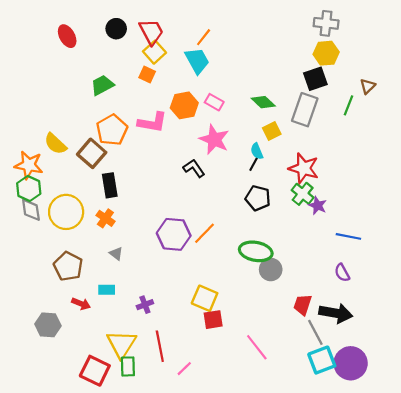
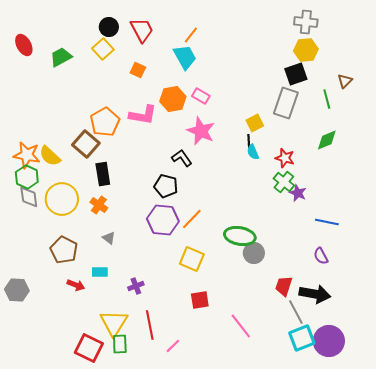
red ellipse: (67, 36) -> (24, 45), moved
yellow square: (155, 52) -> (103, 49), moved
green trapezoid: (102, 85) -> (61, 57), moved
green diamond: (263, 102) -> (327, 140), moved, turned -65
green line: (348, 105) -> (327, 99), turned -36
yellow semicircle: (55, 144) -> (50, 156), moved
cyan semicircle: (257, 151) -> (253, 152), moved
black line: (254, 164) -> (249, 141), moved, turned -32
red star: (304, 168) -> (285, 158), size x0.7
black pentagon: (258, 198) -> (166, 186), moved
yellow square: (205, 298) -> (192, 259), moved
gray hexagon: (48, 325) -> (17, 290), moved

